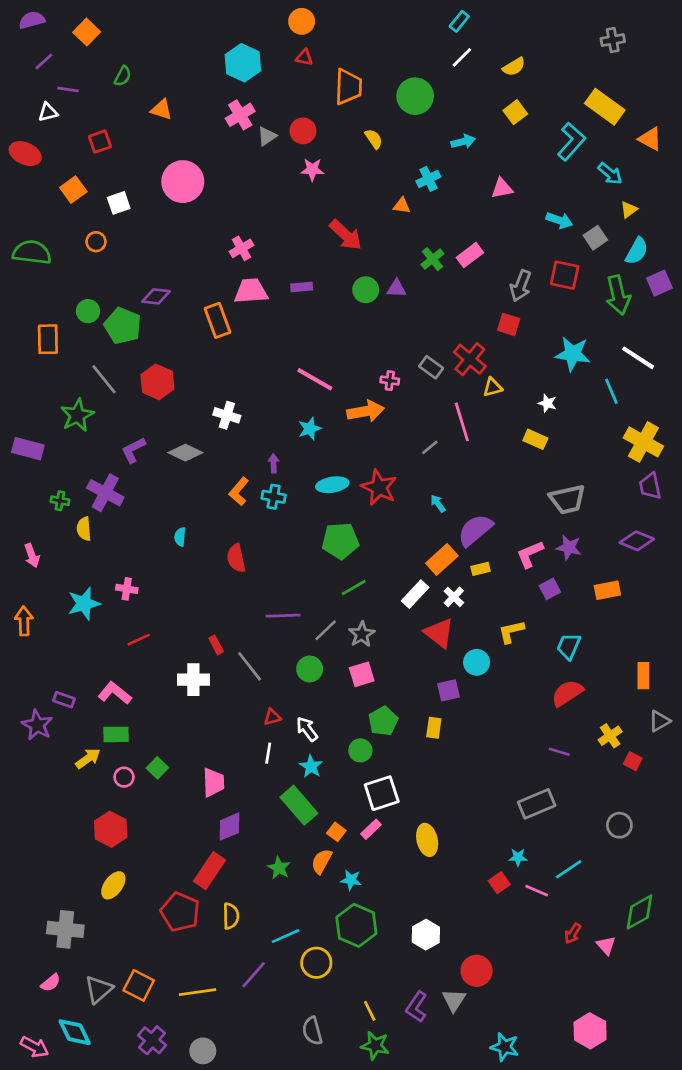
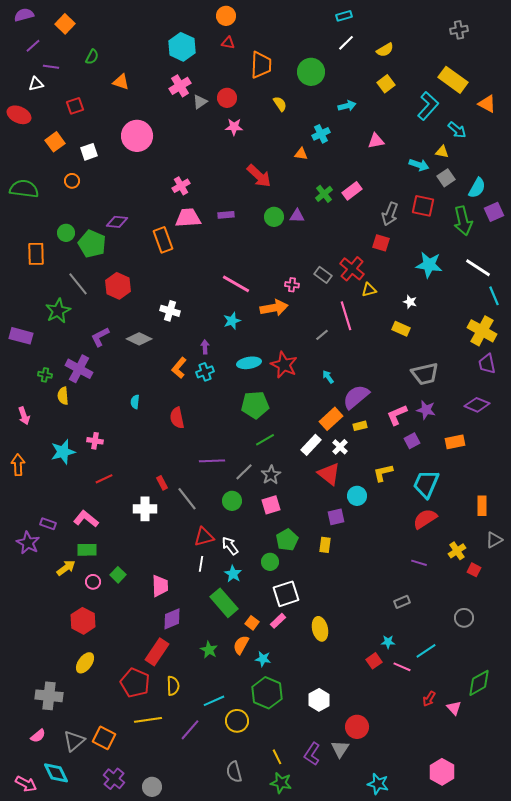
cyan rectangle: (459, 21) -> (344, 16), turned 35
yellow triangle: (629, 210) -> (442, 152), moved, turned 48
cyan line: (611, 391) -> (494, 296), moved
cyan cross: (274, 497) -> (205, 372), turned -30
cyan trapezoid: (569, 646) -> (426, 484), size x1.4
red triangle: (272, 717) -> (204, 537), size x1.5
gray rectangle: (537, 804) -> (402, 602), size x0.6
yellow line: (197, 992) -> (148, 720), moved

